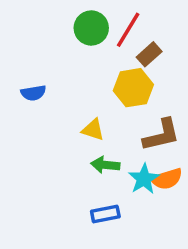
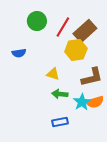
green circle: (91, 28) -> (37, 21), moved
red line: (128, 30) -> (63, 27), moved
brown rectangle: (149, 54) -> (85, 31), size x1.6

